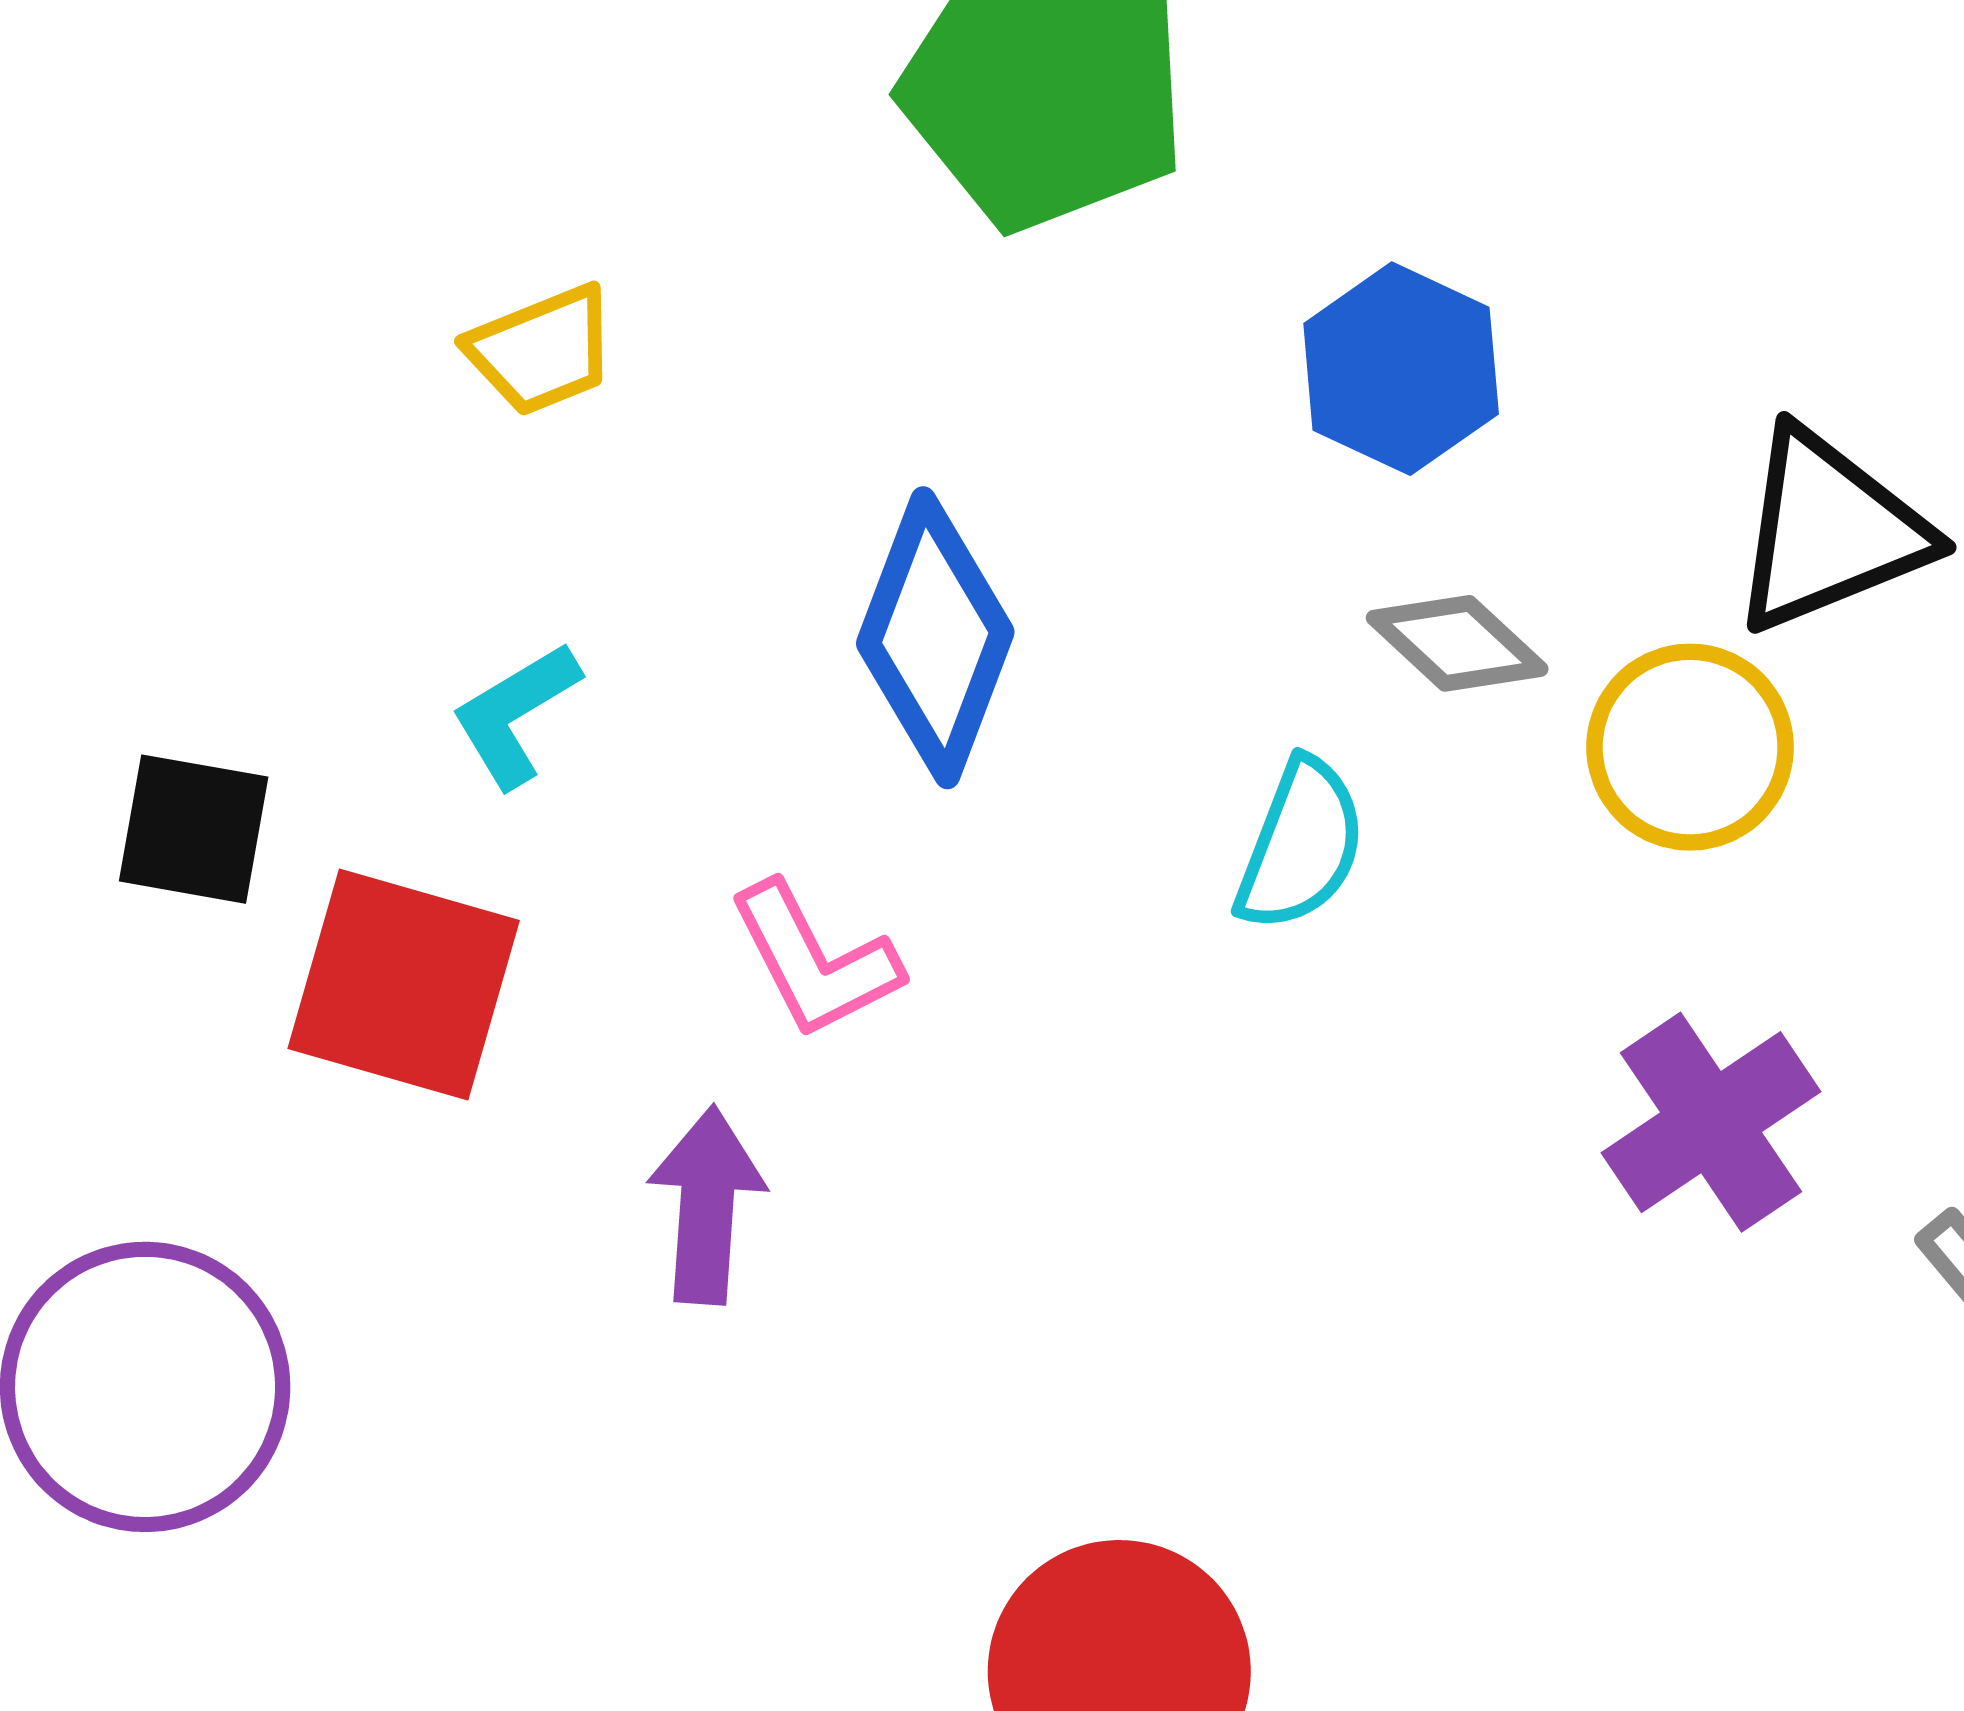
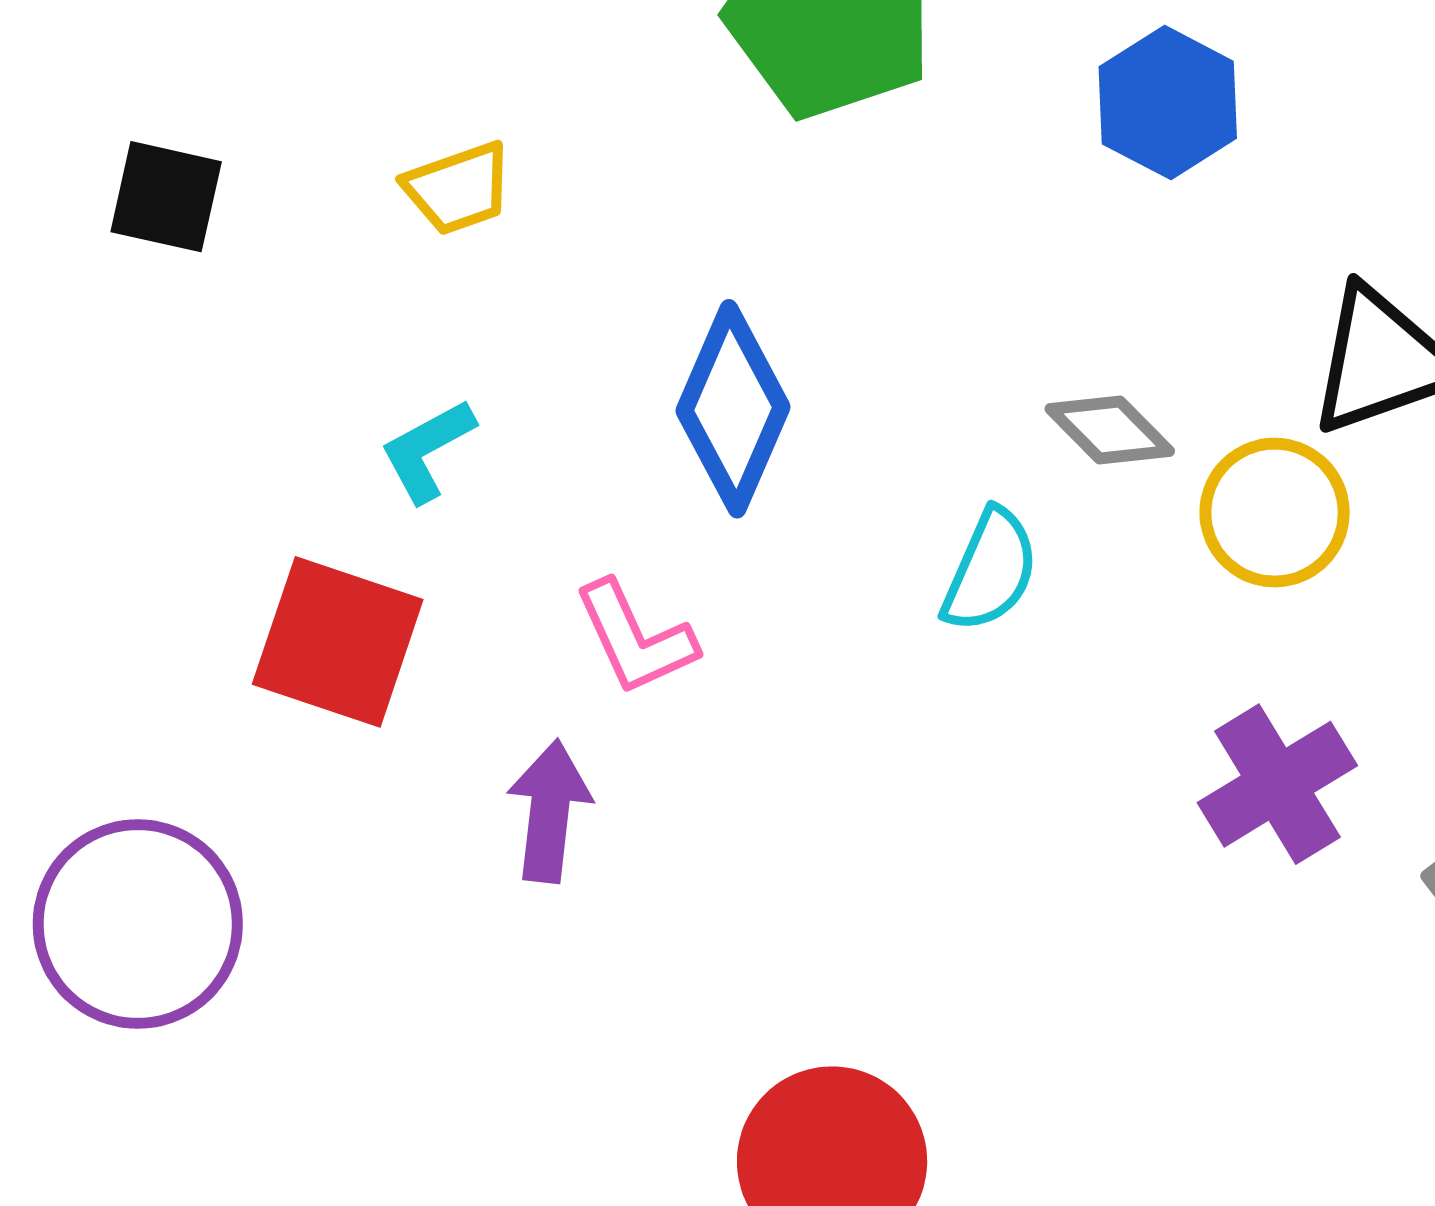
blue hexagon: (1401, 369) -> (1168, 103), moved
black square: (194, 829) -> (166, 197), moved

